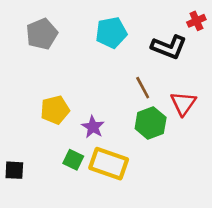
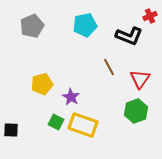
green hexagon: (151, 123) -> (136, 111), moved

